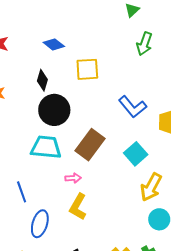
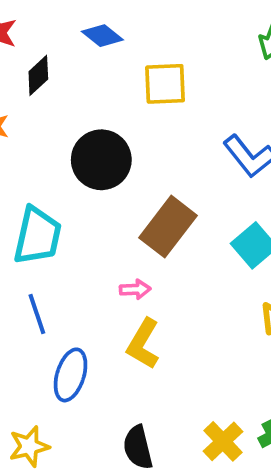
black diamond: (42, 80) -> (38, 75), moved, turned 30
cyan trapezoid: (46, 147) -> (37, 236), moved, turned 96

